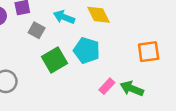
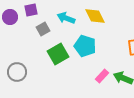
gray square: (37, 30) -> (43, 29), turned 32

